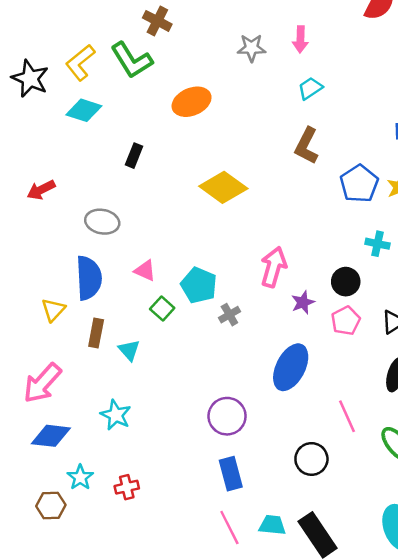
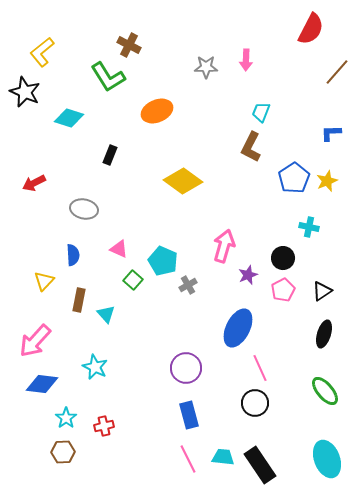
yellow L-shape: (80, 63) -> (42, 52), moved
cyan trapezoid: (310, 88) -> (261, 112), moved, turned -35
blue semicircle: (89, 278) -> (73, 255), size x0.6
pink line: (347, 416) -> (260, 368), moved
brown hexagon: (51, 505) -> (63, 452), moved

